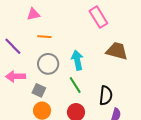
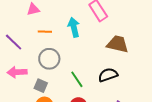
cyan arrow: (77, 60) -> (74, 27), moved
black semicircle: (106, 95) -> (108, 75), moved, turned -114

